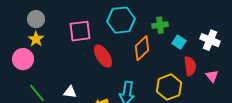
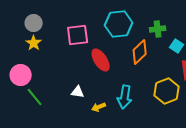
pink circle: (23, 59) -> (21, 75), moved
white triangle: (70, 92) -> (78, 92), moved

